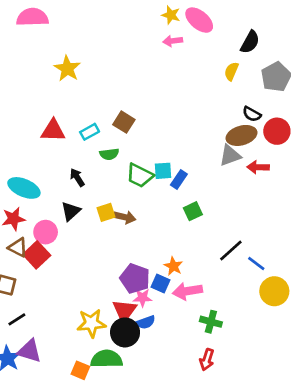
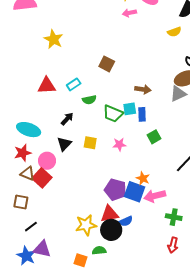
yellow semicircle: (231, 71) -> (174, 32), turned -128
brown square: (124, 122) -> (107, 64), moved
black arrow: (77, 177) -> (67, 119), turned 80
blue rectangle: (179, 180) -> (142, 114), turned -32
yellow square: (106, 212) -> (90, 143), turned 32
brown arrow: (125, 217) -> (143, 89), moved
blue square: (161, 283) -> (135, 192), size x1.5
pink star: (142, 298) -> (119, 144), moved
red triangle: (124, 311) -> (109, 214), turned 48
green semicircle: (107, 359) -> (99, 250), size x0.6

